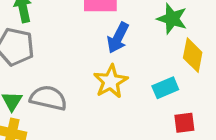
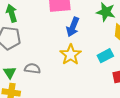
gray semicircle: (48, 98) -> (32, 68), size x0.7

